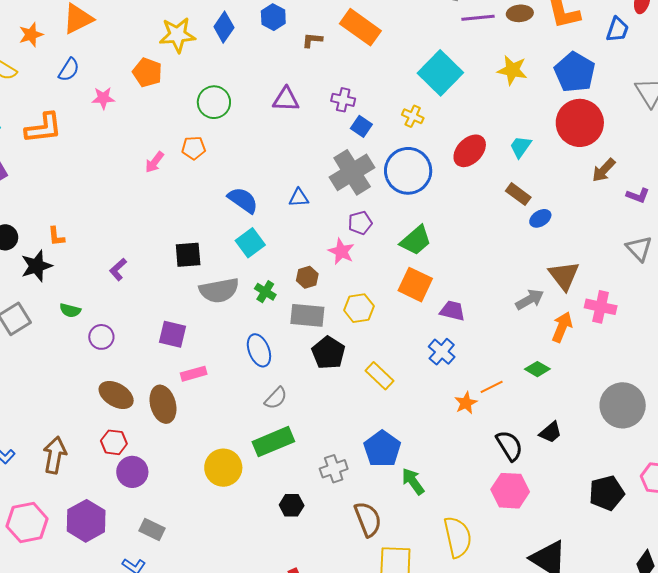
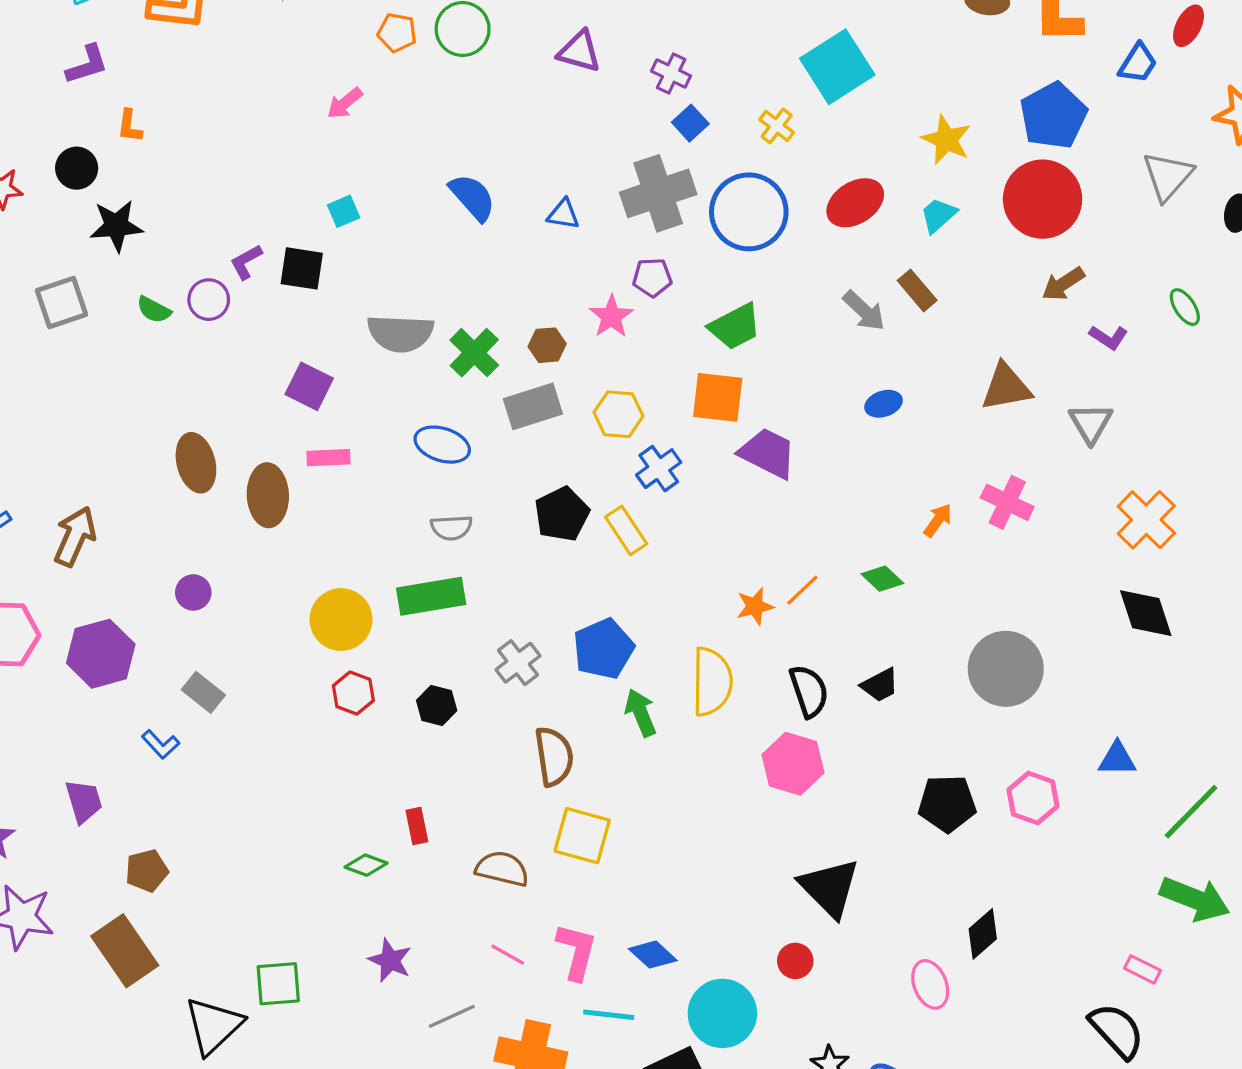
yellow star: (512, 70) -> (946, 140), moved
orange pentagon: (194, 148) -> (397, 33), moved
blue ellipse: (540, 218) -> (884, 404), moved
orange L-shape: (56, 236) -> (130, 126), moved
cyan square: (250, 243) -> (344, 211), moved, size x0.7
black square: (188, 255) -> (302, 268), moved
brown triangle: (564, 276) -> (1006, 387), moved, turned 44
orange square: (415, 285) -> (718, 397), turned -32
green cross: (265, 292) -> (474, 353), size x1.4
gray arrow: (530, 299) -> (864, 311), moved, turned 60
purple trapezoid: (452, 311) -> (768, 453), size x1.4
gray rectangle: (307, 315) -> (533, 406), turned -36
orange arrow: (562, 327) -> (938, 520), size x0.7
purple circle: (101, 337) -> (209, 300), moved
blue ellipse: (259, 350) -> (442, 445), turned -64
blue cross: (442, 352) -> (659, 469), moved
black pentagon: (328, 353) -> (562, 514), moved
orange line: (492, 387) -> (802, 590), turned -30
brown ellipse: (116, 395) -> (196, 463), turned 32
gray semicircle: (276, 398) -> (451, 528), turned 30
red hexagon: (114, 442) -> (353, 693), moved
gray cross: (334, 469) -> (518, 663), turned -32
purple circle: (132, 472) -> (193, 592), size x0.7
yellow semicircle: (458, 537) -> (712, 682), moved

